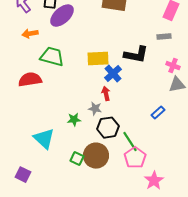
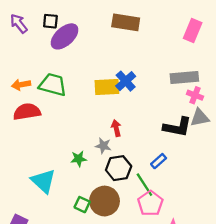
orange arrow: (30, 34) -> (21, 85), moved
gray rectangle: (164, 37) -> (184, 78), moved, size x1.6
black L-shape: (136, 55) -> (177, 127), moved
blue cross: (113, 74) -> (126, 81), moved
blue rectangle: (158, 113) -> (159, 161), moved

